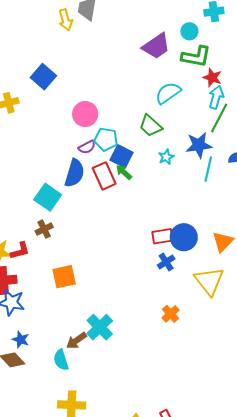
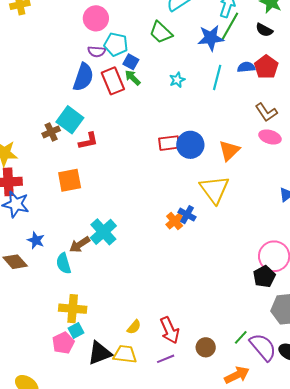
blue star: (199, 145) -> (211, 38), moved
purple semicircle: (87, 147) -> (97, 52), turned 30
blue square: (122, 156) -> (131, 62), size x0.7
cyan star: (166, 157) -> (177, 80), moved
cyan square: (48, 197) -> (70, 120), moved
red L-shape: (20, 251) -> (88, 141), moved
blue cross: (166, 262) -> (187, 215), moved, turned -30
blue star: (21, 340) -> (36, 240), moved

